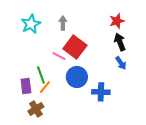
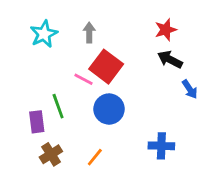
black arrow: (120, 42) -> (170, 59), turned -42
blue arrow: (121, 63) -> (190, 89), moved
orange line: (45, 87) -> (95, 157), moved
blue cross: (101, 92) -> (161, 146), moved

